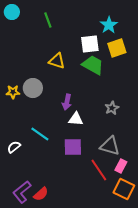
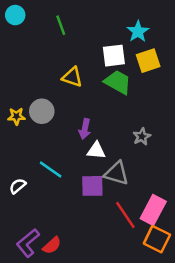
gray triangle: (110, 146) -> (116, 173), moved
pink rectangle: (121, 166) -> (153, 210), size x1.6

